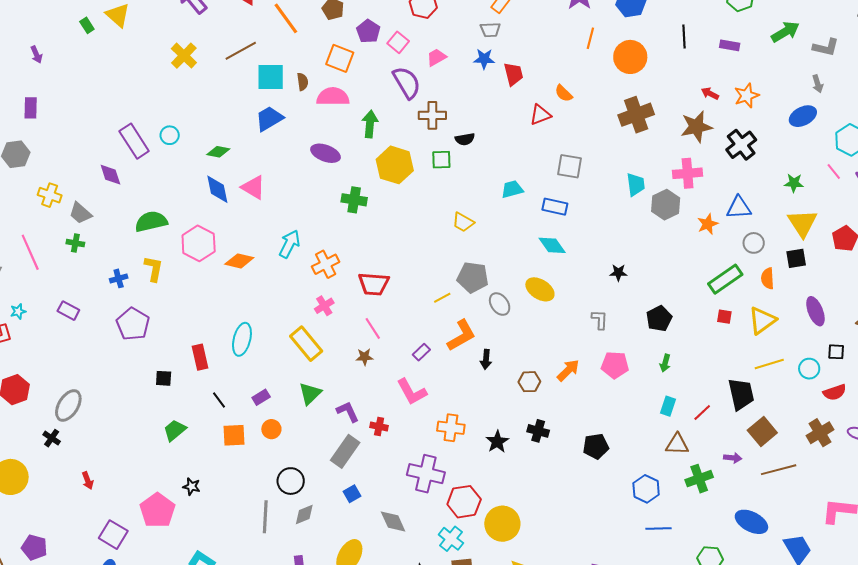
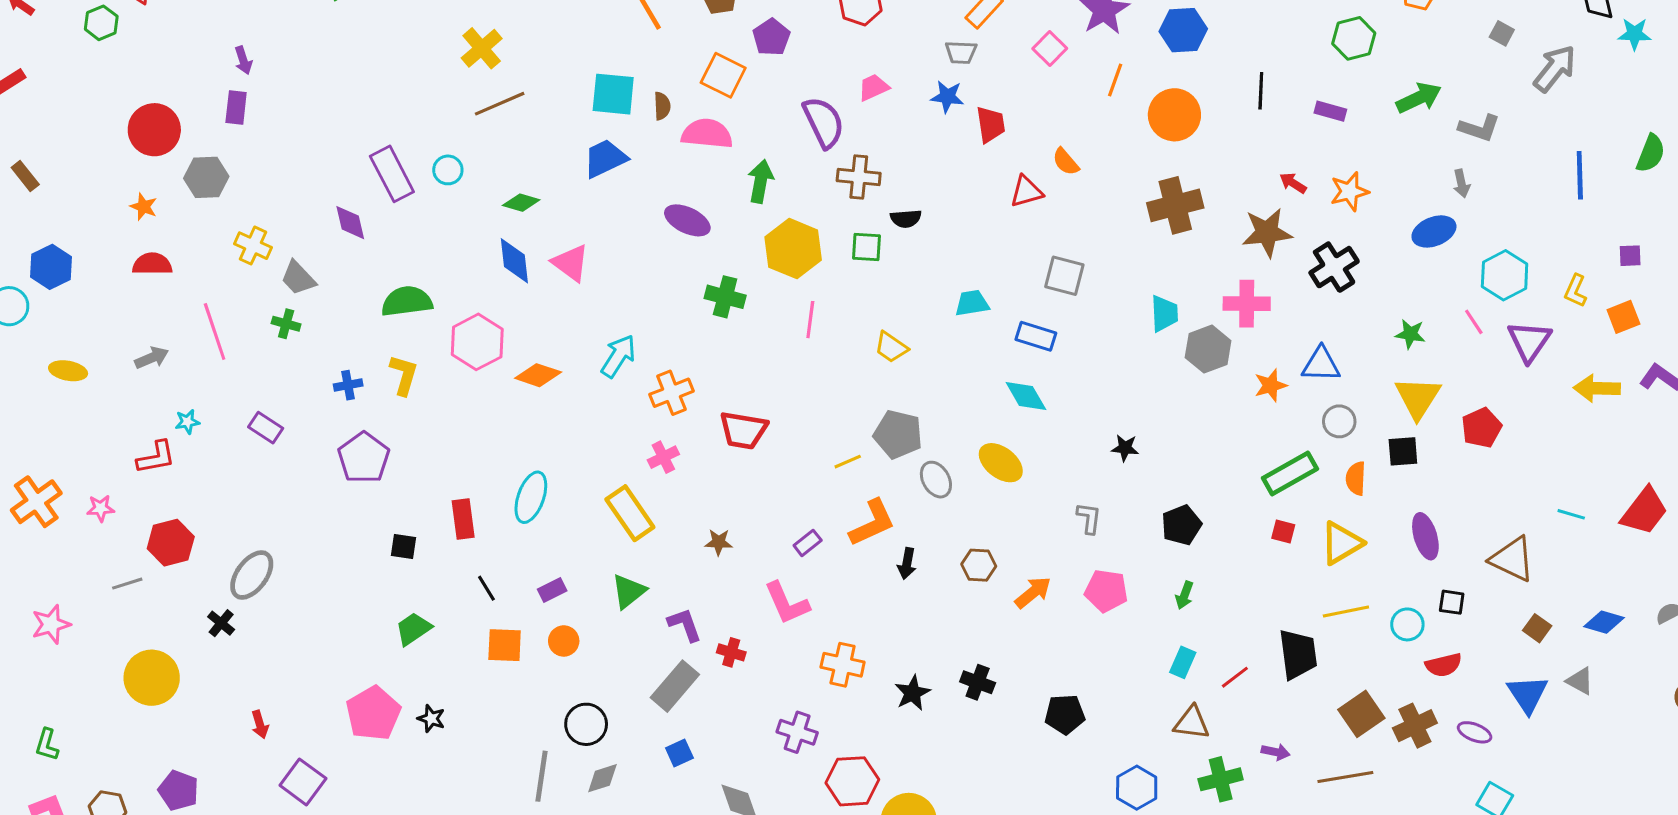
pink square: (398, 42) -> (1050, 48), moved
brown line: (241, 51) -> (500, 104), moved
purple arrow: (36, 55) -> (243, 60), moved
pink line: (373, 328) -> (810, 320), moved, turned 35
brown hexagon: (529, 382) -> (979, 565), moved
brown square: (762, 432) -> (1361, 714), moved
purple cross: (426, 474) -> (797, 732), size x0.7
red arrow: (88, 481) -> (260, 724), moved
pink pentagon: (157, 510) -> (373, 713), moved

